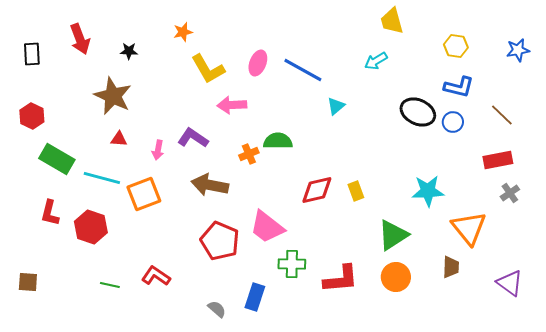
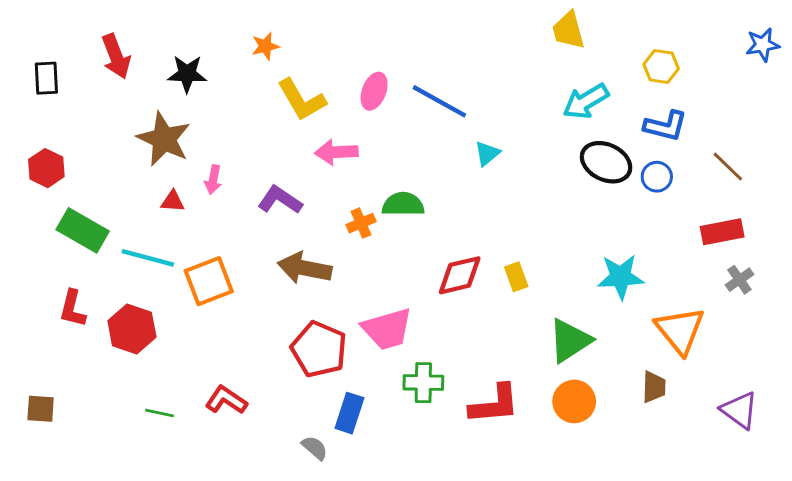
blue star: (518, 50) -> (763, 45), moved
black star: (129, 51) -> (187, 74), size x1.5
cyan arrow: (376, 61) -> (586, 101), moved, size x1.4
pink arrow: (158, 150) -> (213, 180), moved
pink trapezoid: (267, 227) -> (387, 329), turned -54
blue rectangle: (255, 297) -> (349, 413), moved

